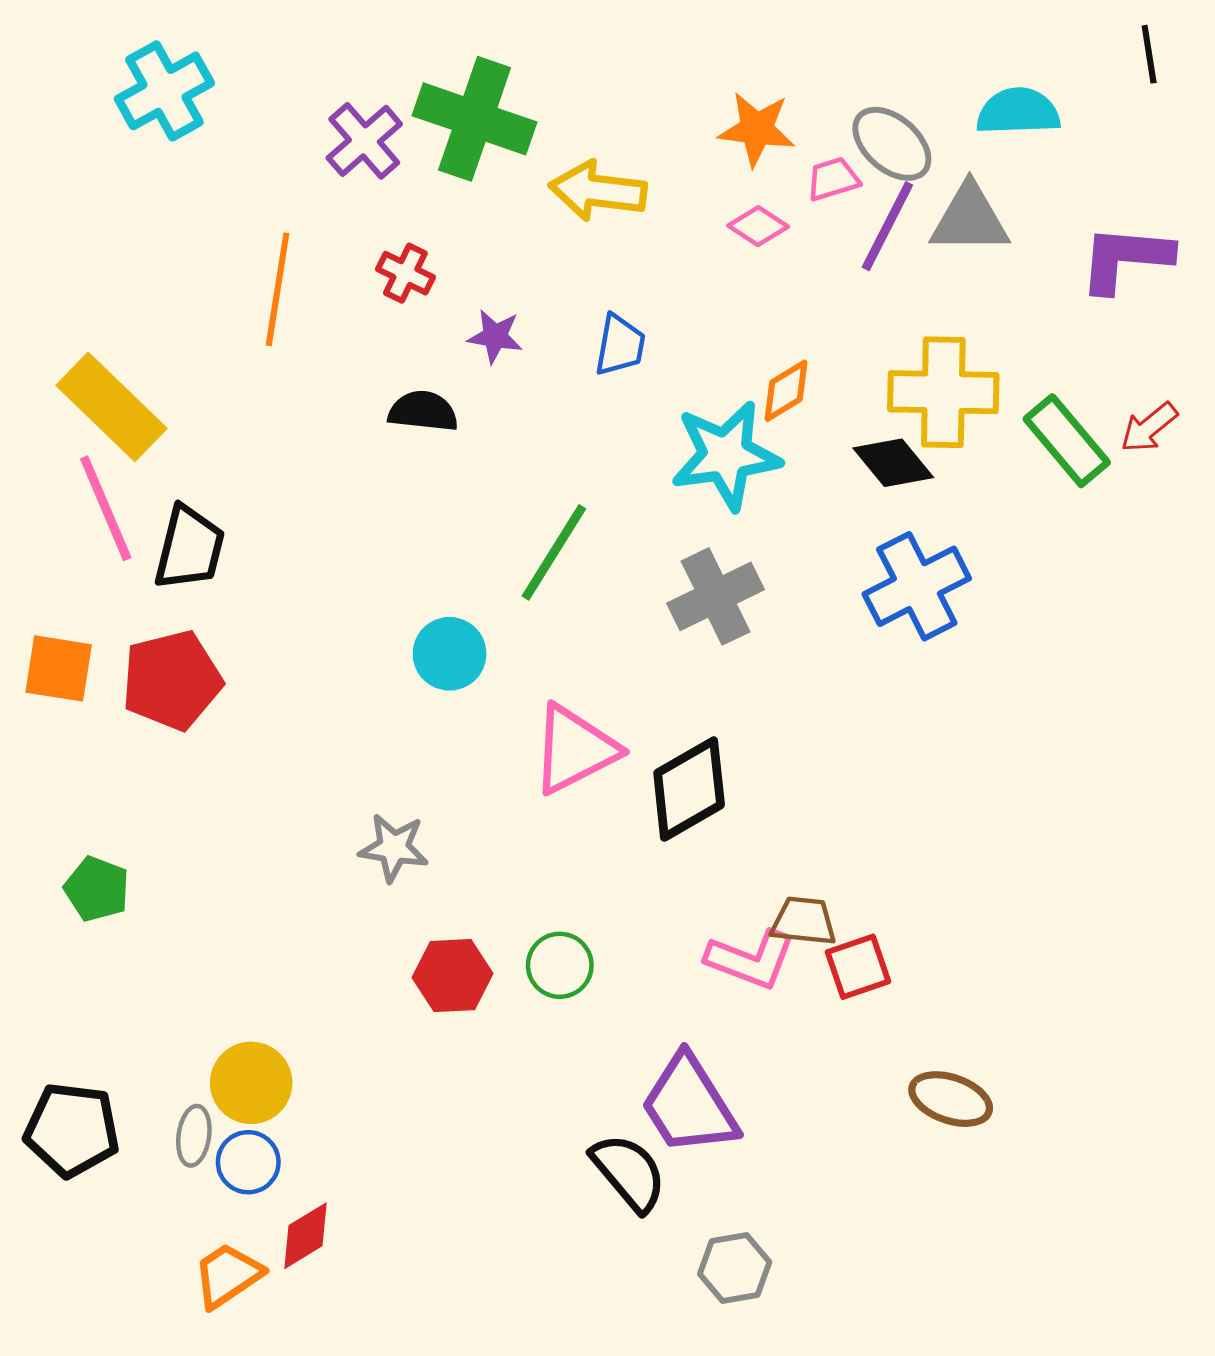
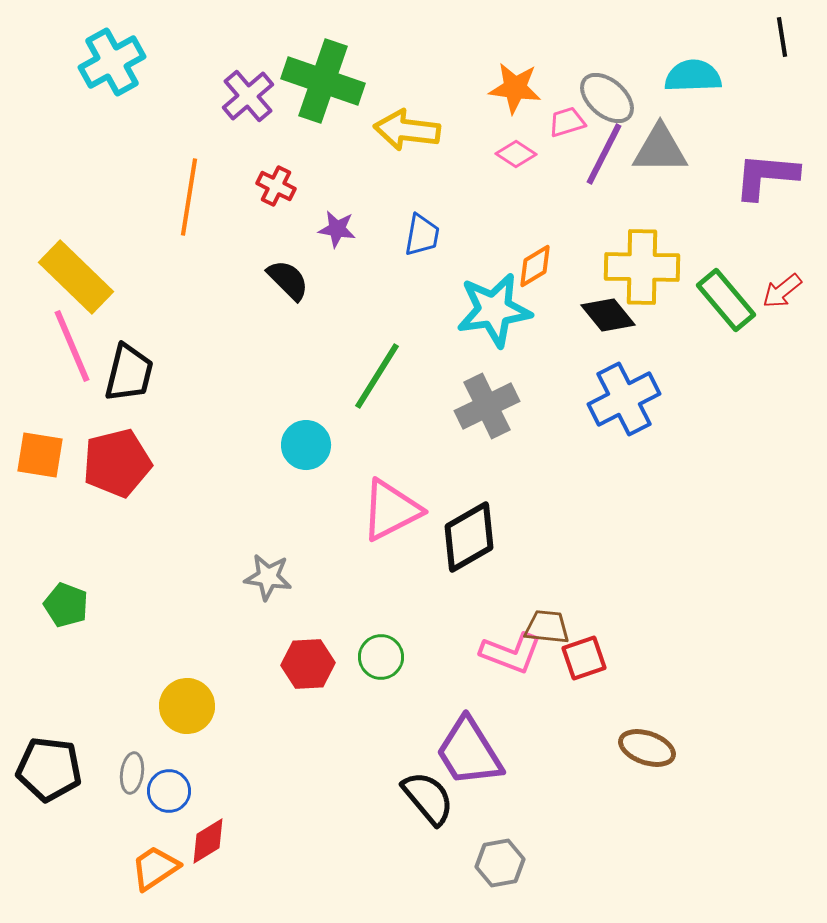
black semicircle: (423, 411) -> (288, 280), turned 39
yellow circle: (251, 1083) -> (187, 706), moved

